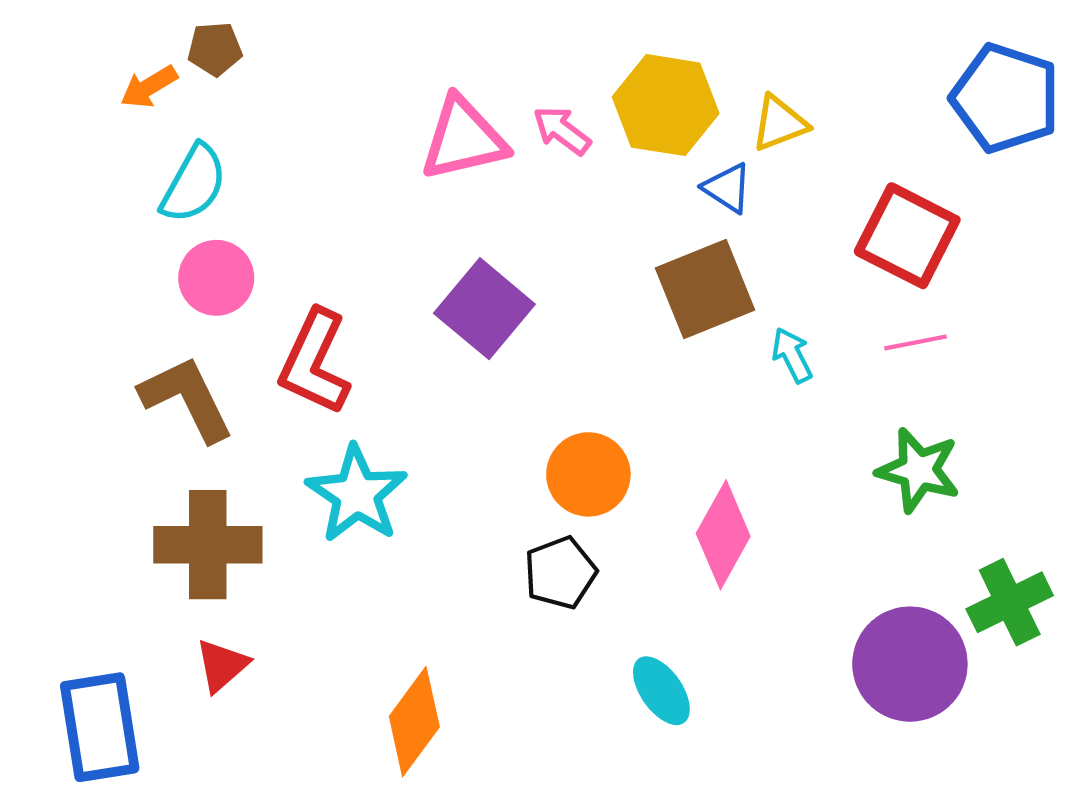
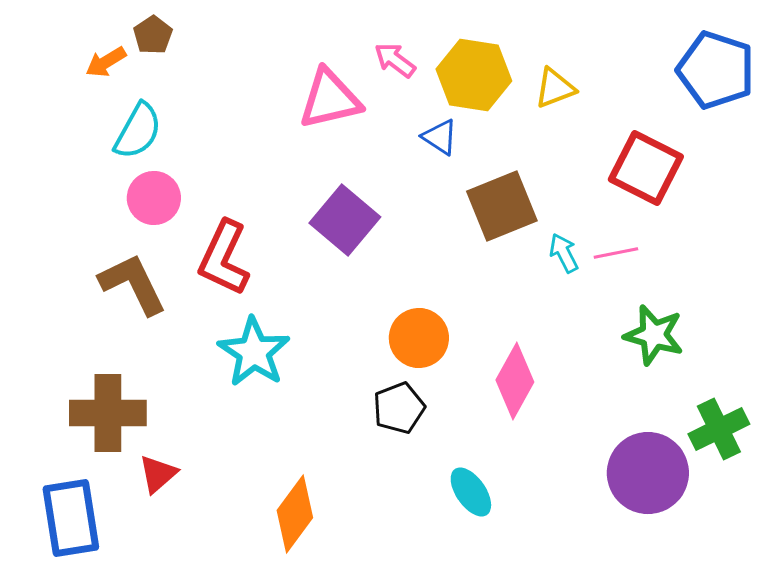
brown pentagon: (215, 49) -> (153, 35), turned -30
pink arrow: (562, 130) -> (395, 60), moved
blue triangle: (727, 188) -> (440, 137), moved
pink line: (916, 342) -> (616, 253), moved
brown cross: (208, 545) -> (108, 413), moved

